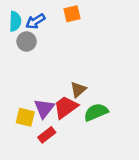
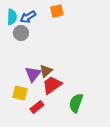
brown triangle: (78, 89) -> (46, 71), moved
purple triangle: (44, 108) -> (33, 74), moved
green semicircle: (96, 112) -> (76, 103), moved, turned -48

